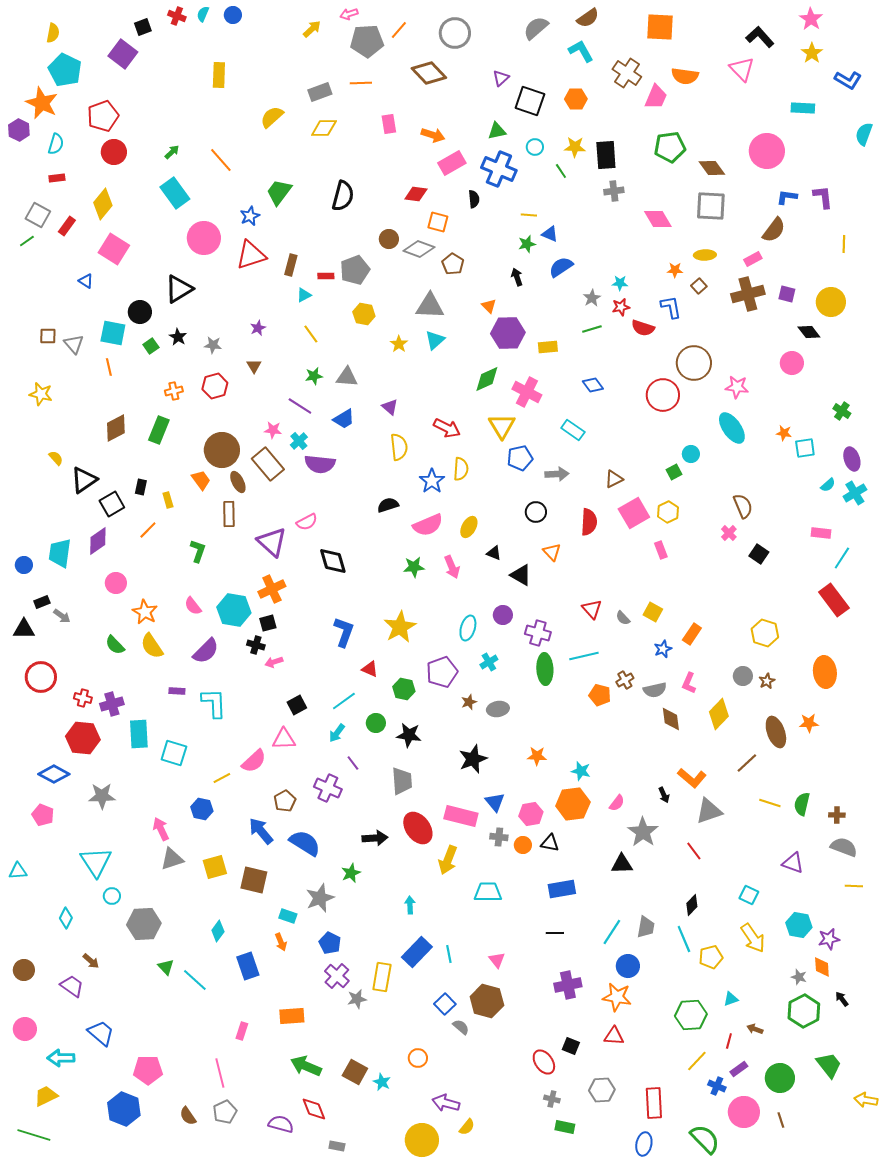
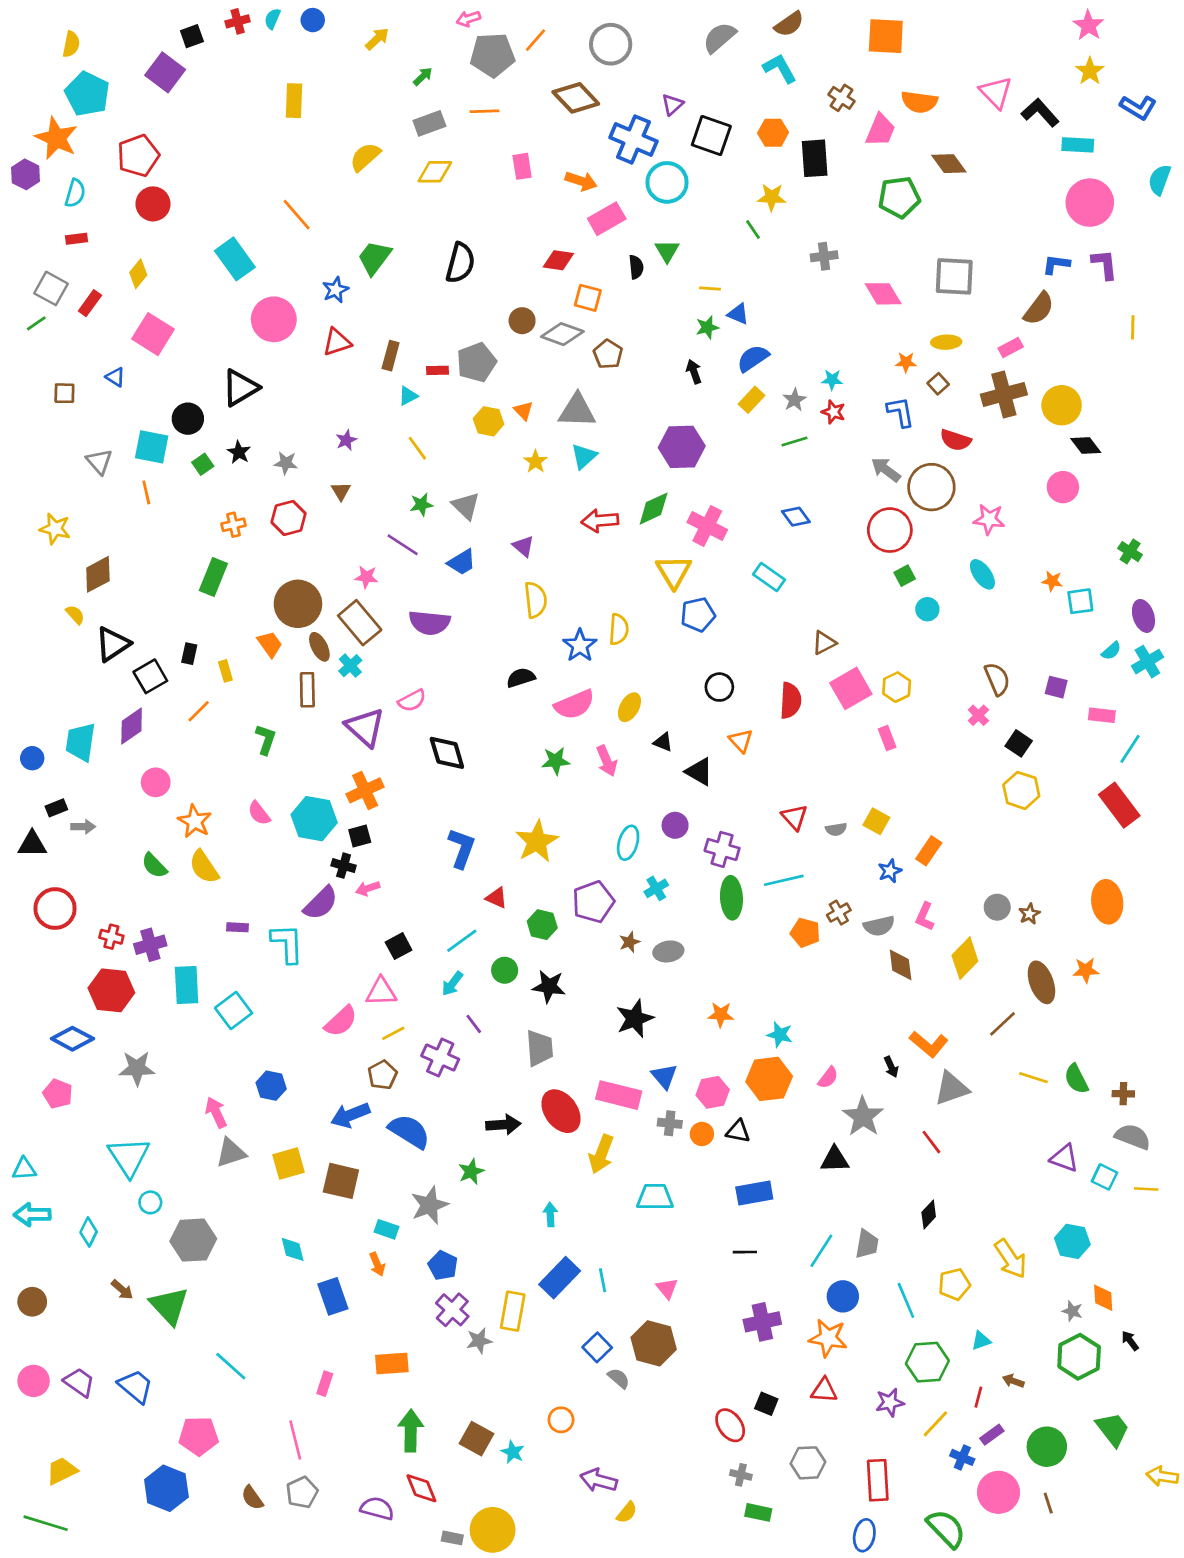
red cross: (177, 16) -> (238, 21), turned -36
yellow arrow: (312, 29) -> (377, 39), moved
black L-shape: (760, 37) -> (1040, 113), moved
brown cross: (627, 73) -> (841, 98), size x0.7
green triangle: (497, 131) -> (667, 251), moved, turned -48
cyan circle: (535, 147) -> (667, 182), moved, size x1.8
pink circle: (767, 151) -> (1090, 203), moved
green arrow: (172, 152) -> (423, 76), moved
black rectangle: (606, 155) -> (815, 158), moved
brown diamond: (712, 168) -> (949, 164), moved
blue cross: (499, 169) -> (633, 139), moved
yellow diamond: (103, 204) -> (138, 274), size x0.7
red triangle: (251, 255) -> (337, 342), size x0.7
purple square: (787, 294) -> (1056, 687), moved
yellow circle: (831, 302) -> (1062, 405), moved
orange triangle: (489, 306) -> (523, 411), moved
red star: (621, 307) -> (833, 412), turned 30
red semicircle: (643, 328) -> (956, 440), moved
brown square: (48, 336) -> (64, 393), moved
yellow rectangle: (548, 347) -> (752, 400), moved, turned -42
gray triangle: (347, 377) -> (466, 506), turned 40
brown diamond: (116, 428) -> (98, 574), moved
red arrow: (447, 428) -> (600, 521), moved, turned 148
cyan ellipse: (732, 428) -> (982, 574), size x0.7
cyan cross: (299, 441) -> (350, 666), moved
green square: (674, 472) -> (905, 576), moved
gray arrow: (557, 474) -> (886, 470), moved, turned -140
gray arrow: (62, 616) -> (83, 827), turned -36
gray semicircle: (623, 618) -> (836, 829), turned -56
yellow hexagon: (765, 633) -> (1021, 790), moved
purple semicircle: (206, 651) -> (321, 903), moved
cyan square: (174, 753) -> (234, 1011), turned 36
yellow line: (222, 778) -> (393, 1033), moved
green semicircle: (802, 804) -> (1076, 1079), turned -40
blue arrow: (261, 831) -> (350, 1115), turned -72
cyan square: (749, 895) -> (1105, 1177), moved
cyan diamond: (218, 931) -> (293, 1249), turned -50
cyan line: (684, 939) -> (906, 1300), moved
purple star: (829, 939) -> (890, 1402), moved
green triangle: (166, 967) -> (169, 1306), moved, size x1.8
cyan line: (195, 980) -> (231, 1366), moved
purple trapezoid: (72, 986) -> (79, 1382), moved
cyan arrow: (61, 1058) -> (32, 1215), moved
green arrow: (306, 1066) -> (411, 1431), turned 68
yellow circle: (422, 1140) -> (493, 1530), moved

